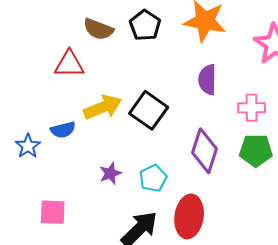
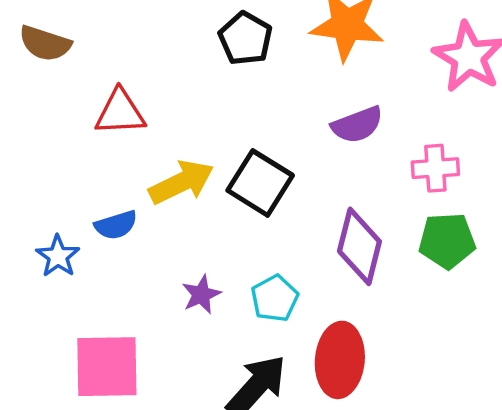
brown semicircle: (98, 29) -> (45, 43), moved
purple semicircle: (207, 80) -> (357, 125), turned -108
pink square: (53, 212) -> (107, 367), size x1.5

